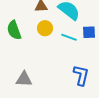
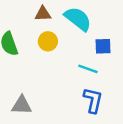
cyan line: (69, 37) -> (88, 69), moved

